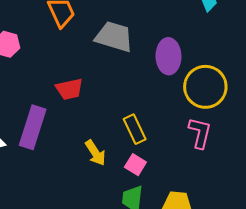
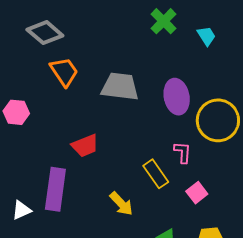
pink L-shape: (200, 133) -> (183, 152), moved, size x0.7
pink square: (135, 165) -> (197, 193), moved, turned 30

